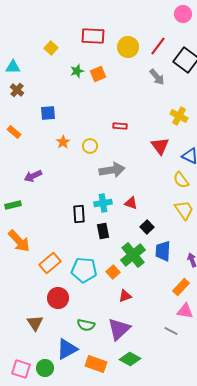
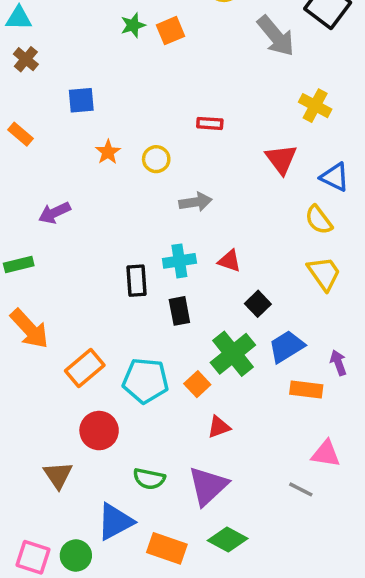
gray arrow: (157, 77) -> (276, 36), size x1.4
gray arrow: (112, 170) -> (195, 202), size x0.7
blue trapezoid: (163, 251) -> (287, 347), turned 55
orange rectangle: (181, 287) -> (306, 389), moved, turned 54

